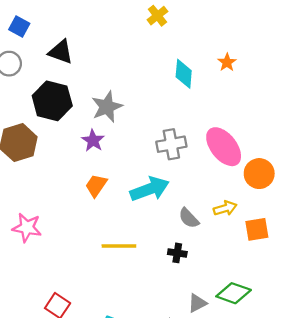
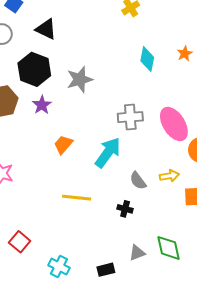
purple star: (93, 141) -> (42, 105), moved
cyan arrow: (150, 189) -> (108, 153), turned -40
green diamond: (234, 293) -> (168, 248), turned 52

